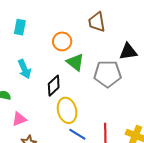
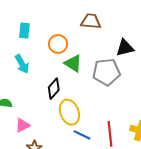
brown trapezoid: (97, 22) -> (91, 21), turned 110
cyan rectangle: (20, 27) -> (24, 31), moved
cyan arrow: (24, 69) -> (22, 64), moved

